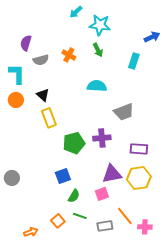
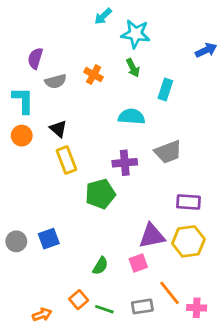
cyan rectangle: (134, 61) -> (165, 89), moved
purple cross: (102, 138) -> (125, 163), moved
blue square: (63, 176) -> (49, 239), moved
green line: (80, 216) -> (104, 309), moved

